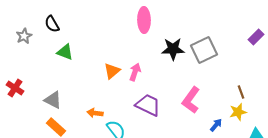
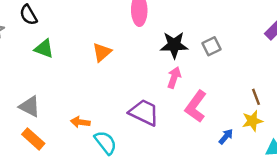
gray square: (204, 50) -> (211, 46), size x0.6
orange triangle: (112, 71) -> (102, 52), moved
pink arrow: (135, 72) -> (174, 78), moved

